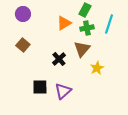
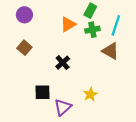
brown triangle: (82, 49) -> (110, 51), moved, turned -42
yellow star: (97, 68) -> (90, 94), moved
purple triangle: (63, 91) -> (63, 107), moved

